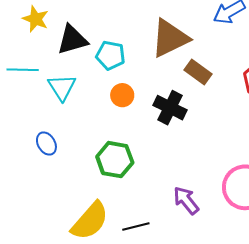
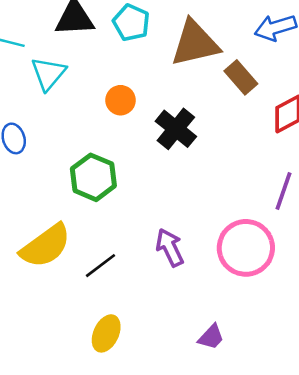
cyan pentagon: (110, 55) -> (131, 23), moved
brown rectangle: (198, 72) -> (241, 77), moved
black line: (136, 227) -> (101, 266), turned -36

